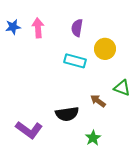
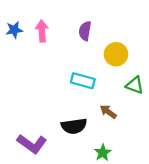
cyan rectangle: (75, 61) -> (83, 81), moved
green triangle: (122, 88) -> (135, 85), moved

